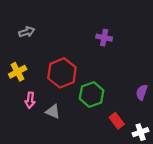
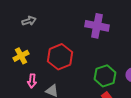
purple cross: (104, 38) -> (97, 26), size x1.6
green hexagon: (92, 95) -> (105, 76), moved

